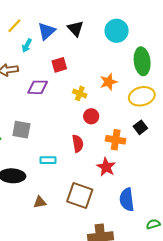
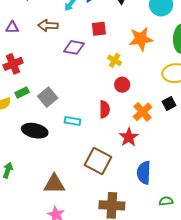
orange star: (109, 82) -> (141, 39), moved, size x1.4
gray square: (21, 130) -> (48, 97), moved, turned 30
orange cross: (116, 140) -> (143, 112), turned 30
brown triangle: (40, 202) -> (54, 184), moved, size x1.6

